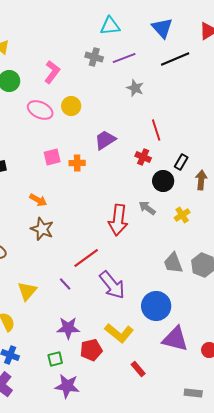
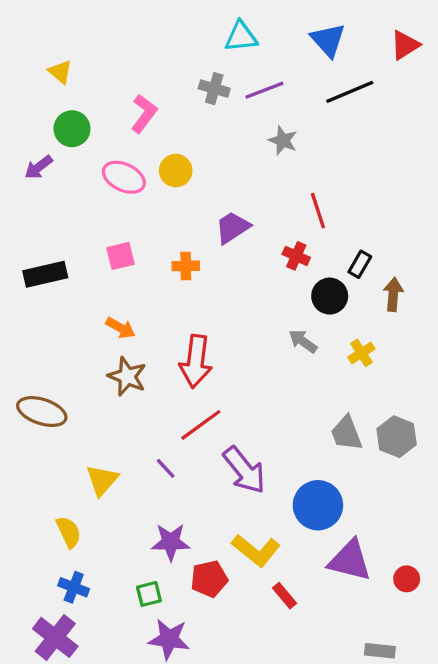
pink square: (52, 157) -> (120, 256), moved
red arrow: (118, 220) -> (196, 361), moved
red rectangle: (138, 369) -> (284, 596), moved

